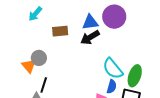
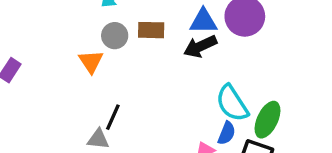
gray circle: (39, 58) -> (115, 36), moved
orange triangle: (29, 66) -> (91, 62), moved

